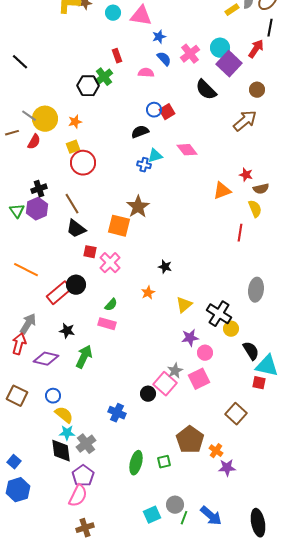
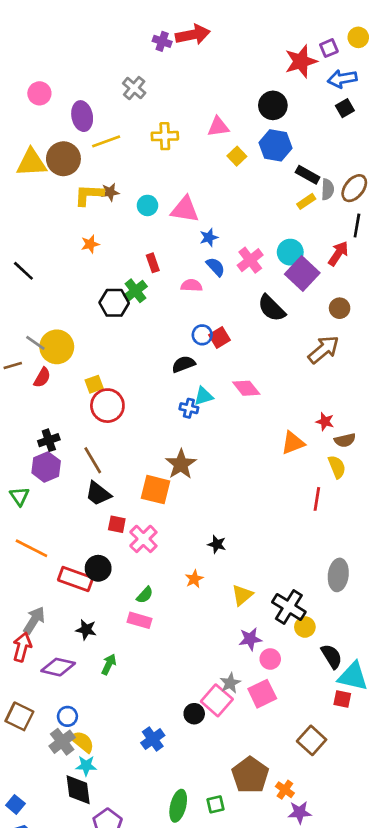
orange star: (75, 122) -> (90, 244), moved
green triangle: (17, 211) -> (19, 496), moved
red rectangle: (59, 293) -> (75, 579), turned 60
green arrow: (84, 357) -> (109, 664), size x0.7
blue cross: (117, 413) -> (153, 739), turned 30
gray cross: (86, 444) -> (62, 742), moved

